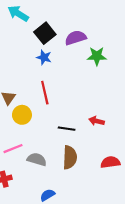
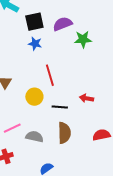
black square: (45, 33) -> (34, 22), turned 30
red line: (45, 93) -> (50, 75), moved
yellow circle: (22, 115) -> (34, 97), moved

